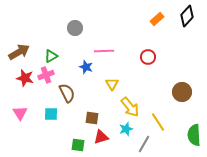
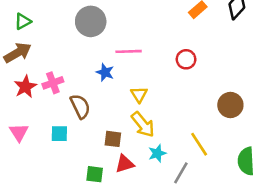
gray circle: (75, 28) -> (91, 21), size x1.5
green triangle: (51, 56) -> (23, 21), moved
red star: (25, 78) -> (25, 87), turned 30
yellow arrow: (130, 107) -> (143, 125), moved

